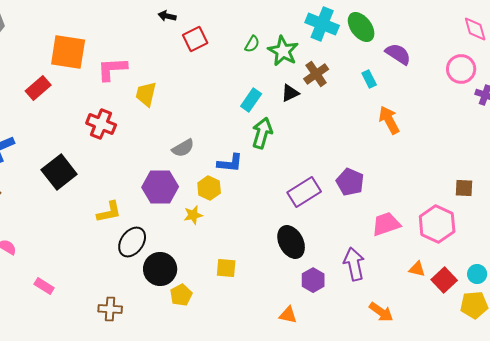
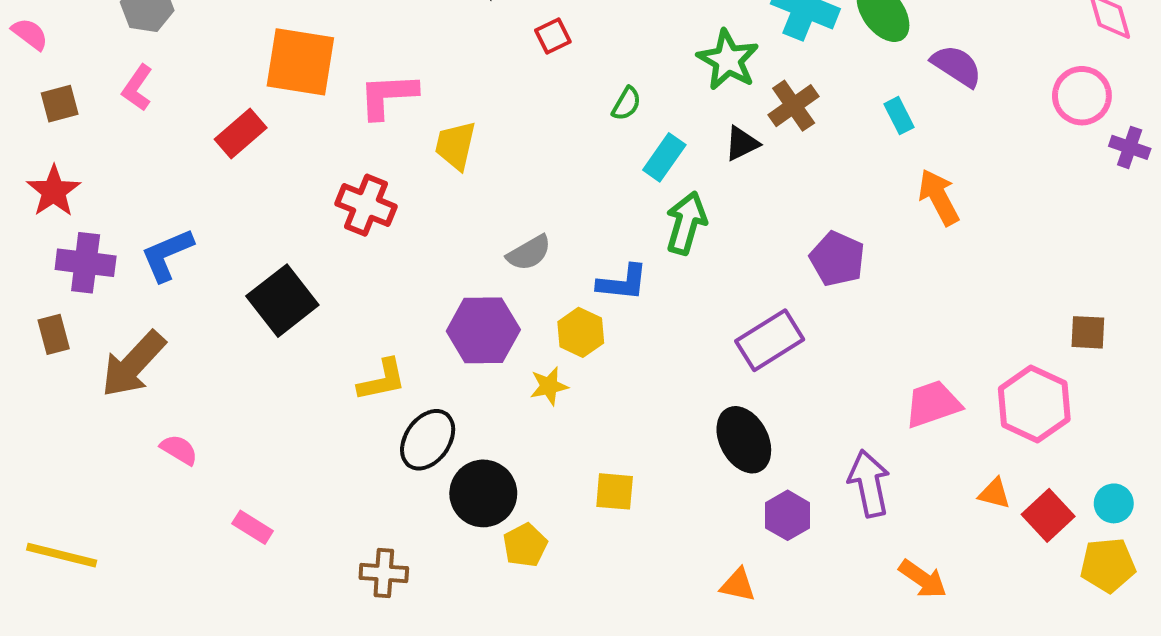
red square: (195, 39) -> (553, 36), size x0.7
green semicircle: (252, 44) -> (626, 104), moved
purple pentagon: (350, 182) -> (837, 259), moved

